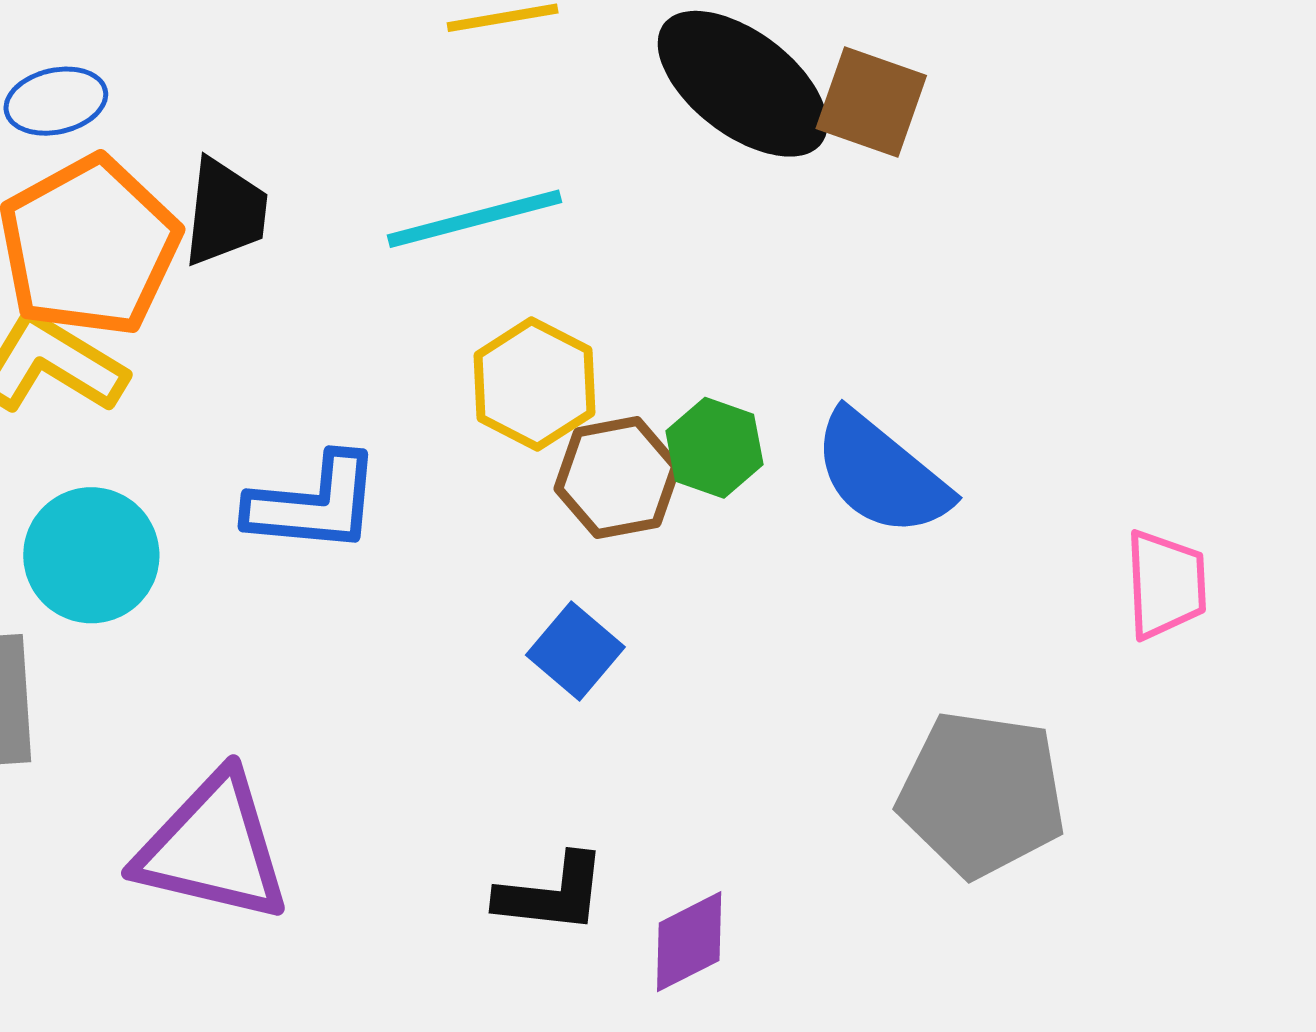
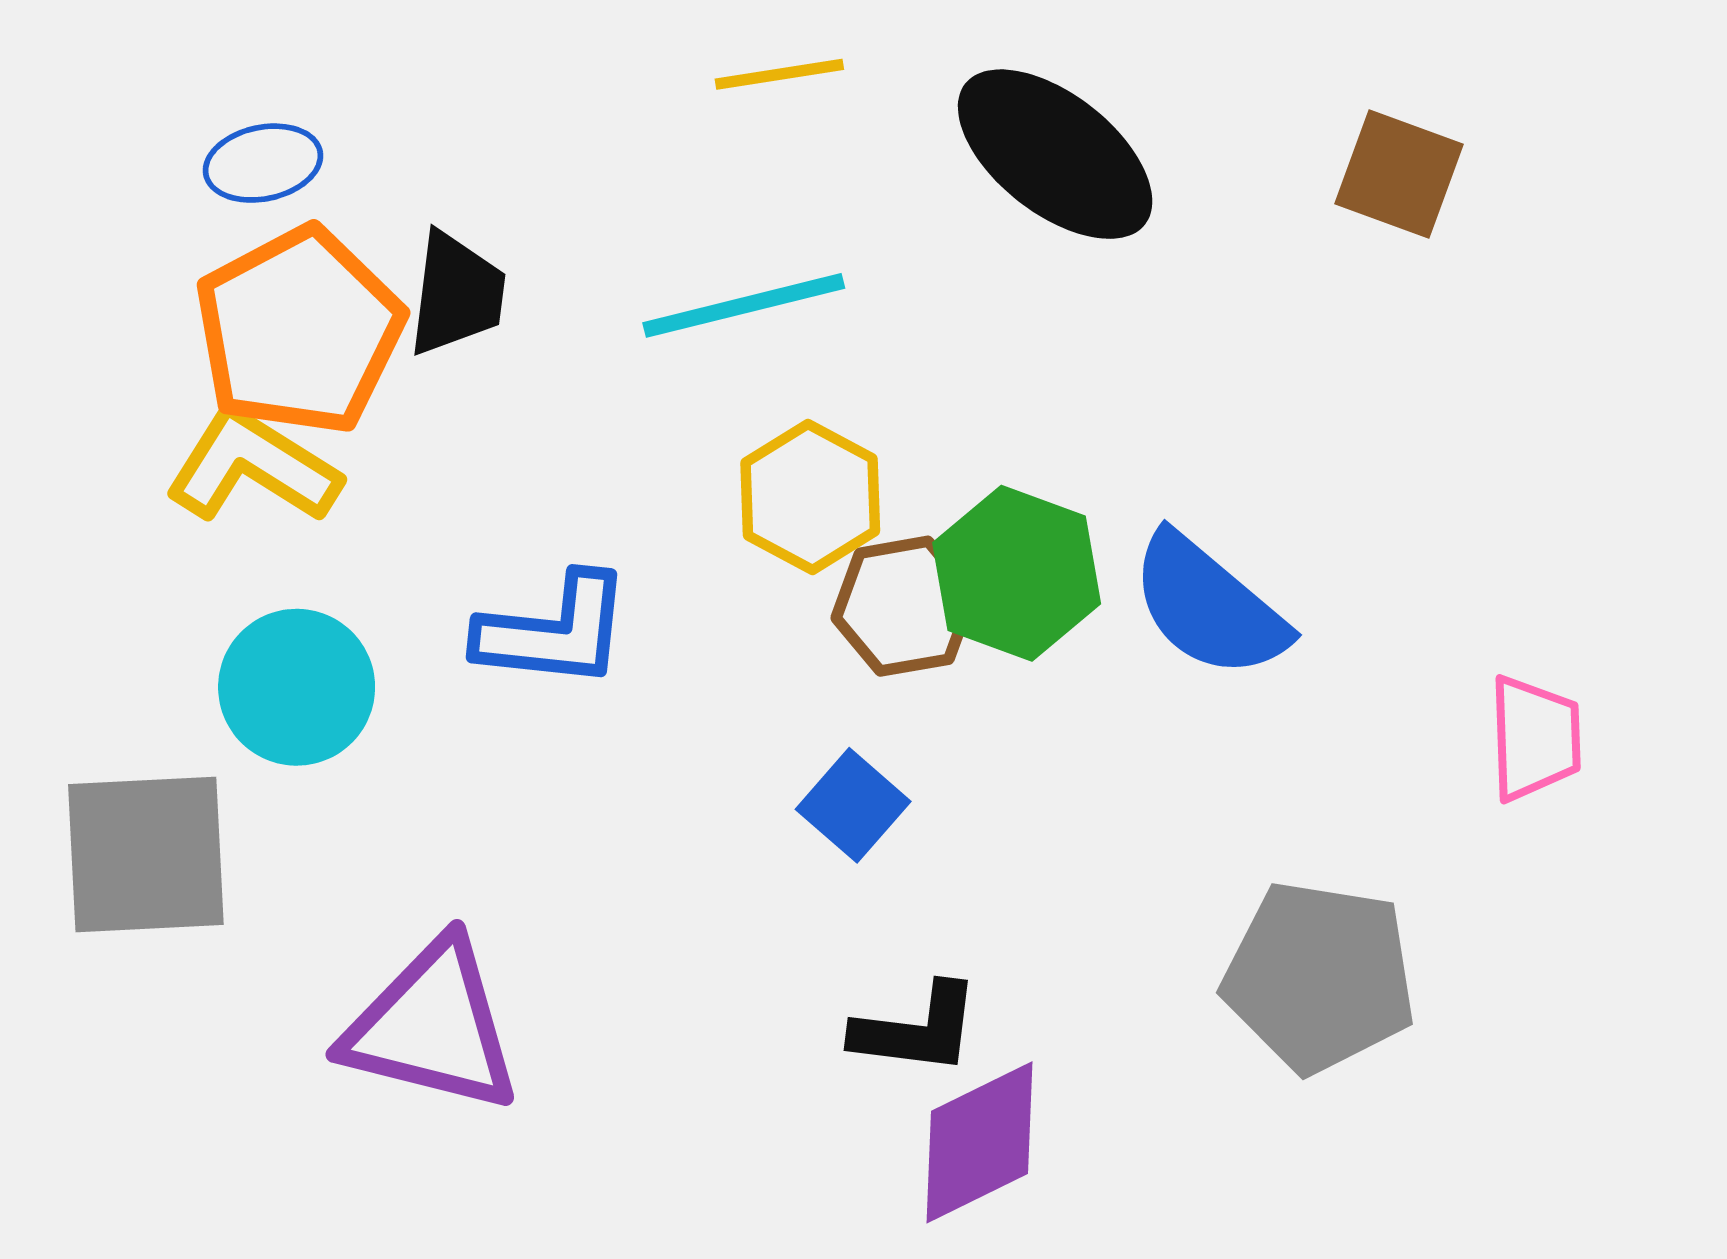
brown square: (871, 102) -> (1399, 174), moved
green hexagon: (714, 448) -> (1017, 573), size x1.5
black L-shape: (552, 894) -> (917, 1029), moved
purple diamond: (689, 942) -> (979, 1142), size x1.4

